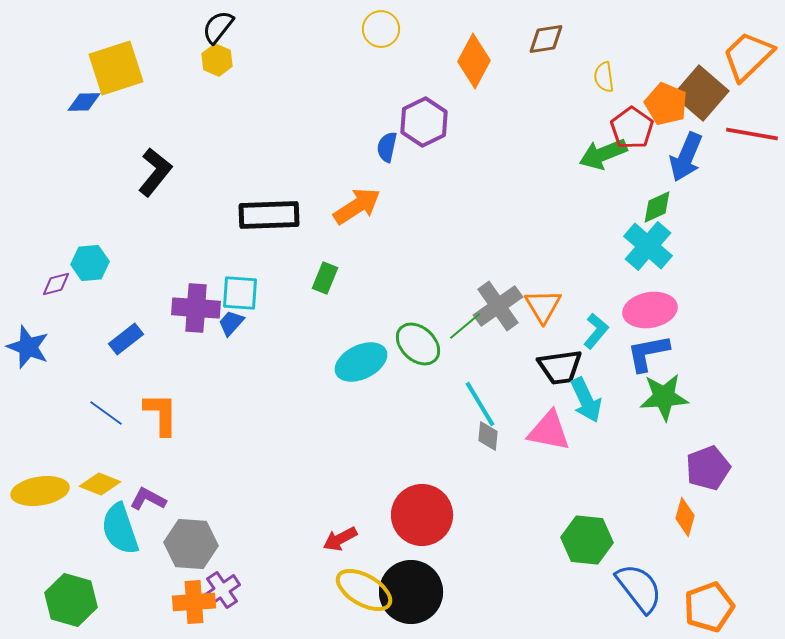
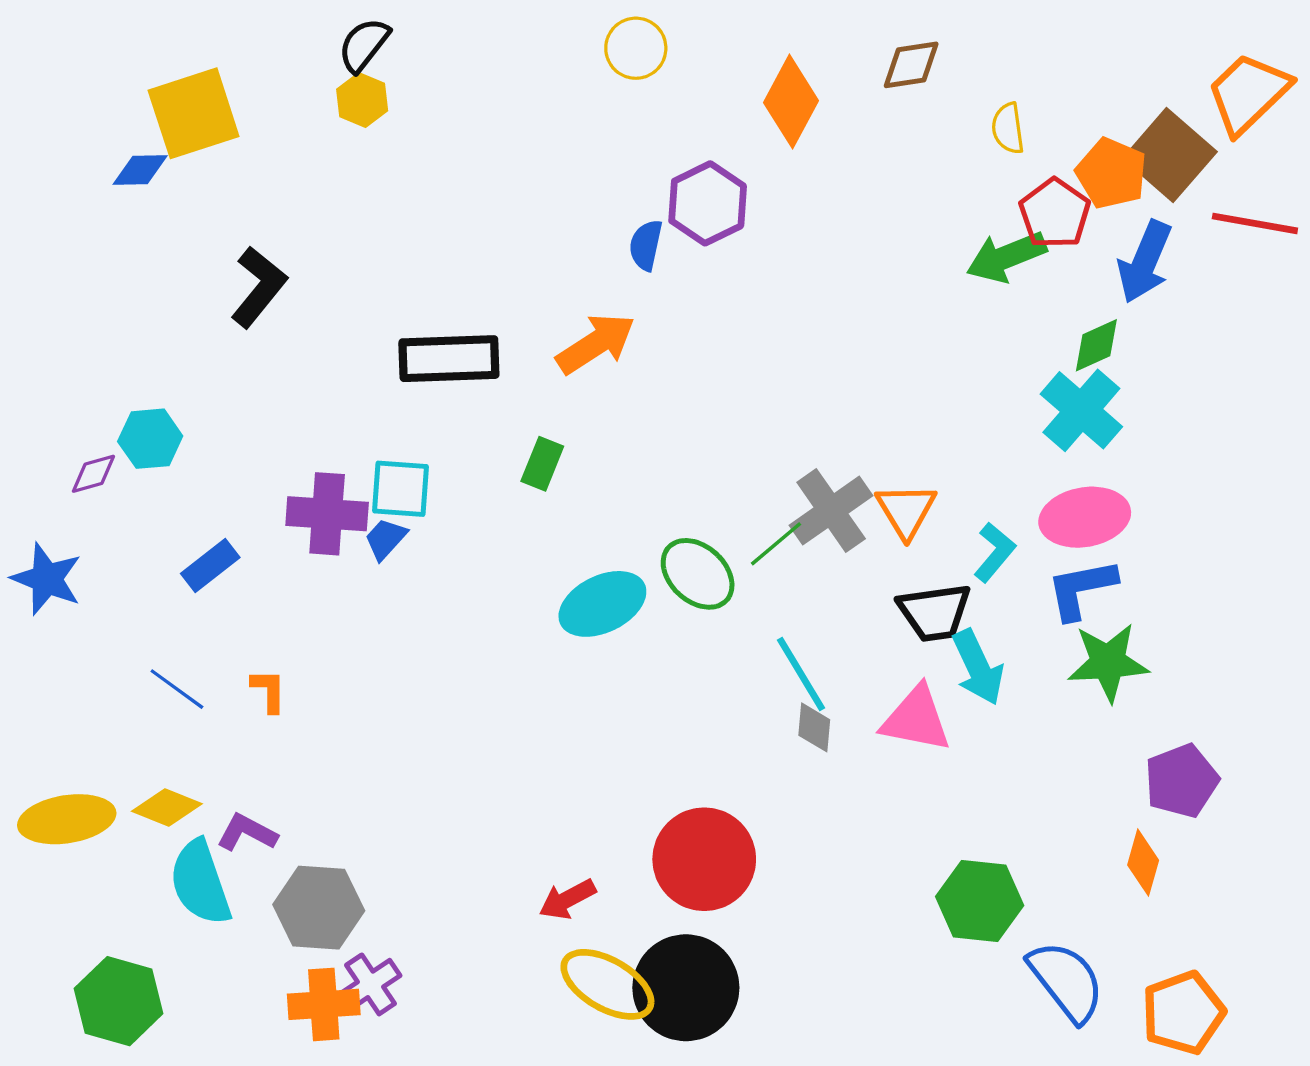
orange L-shape: (161, 414) -> (269, 691), size x0.6

